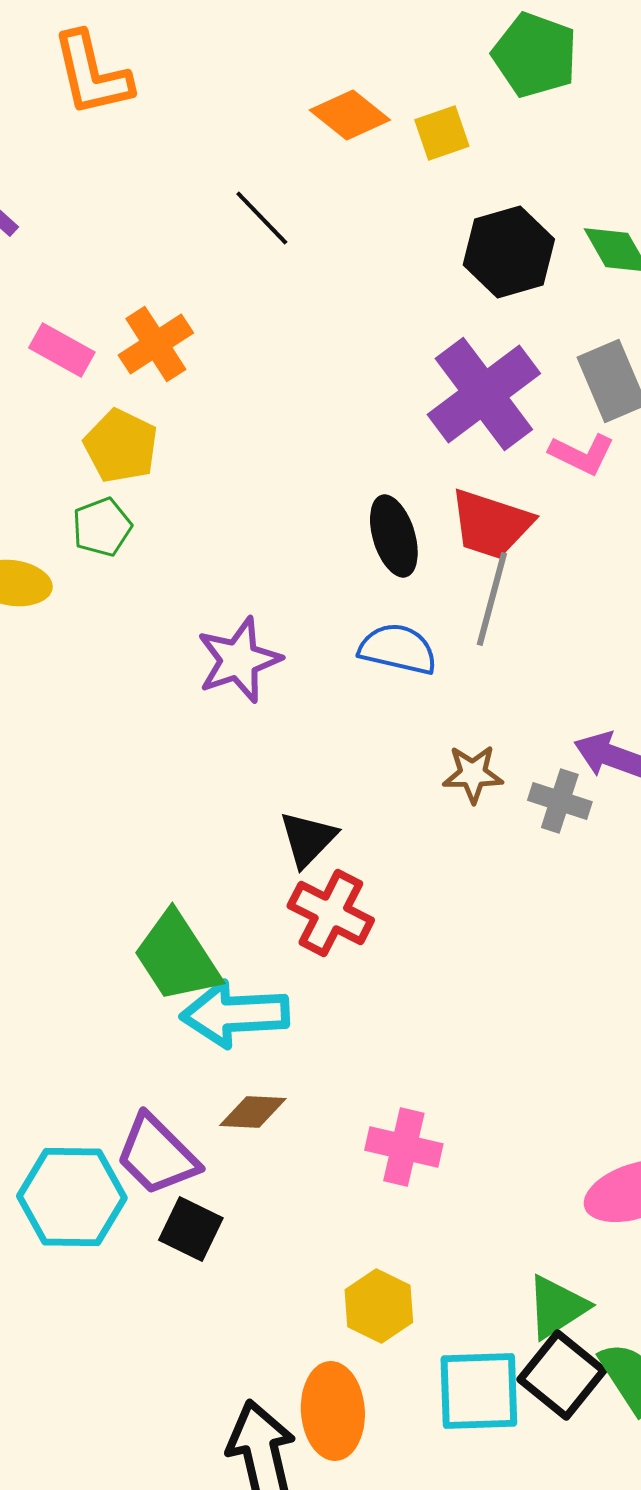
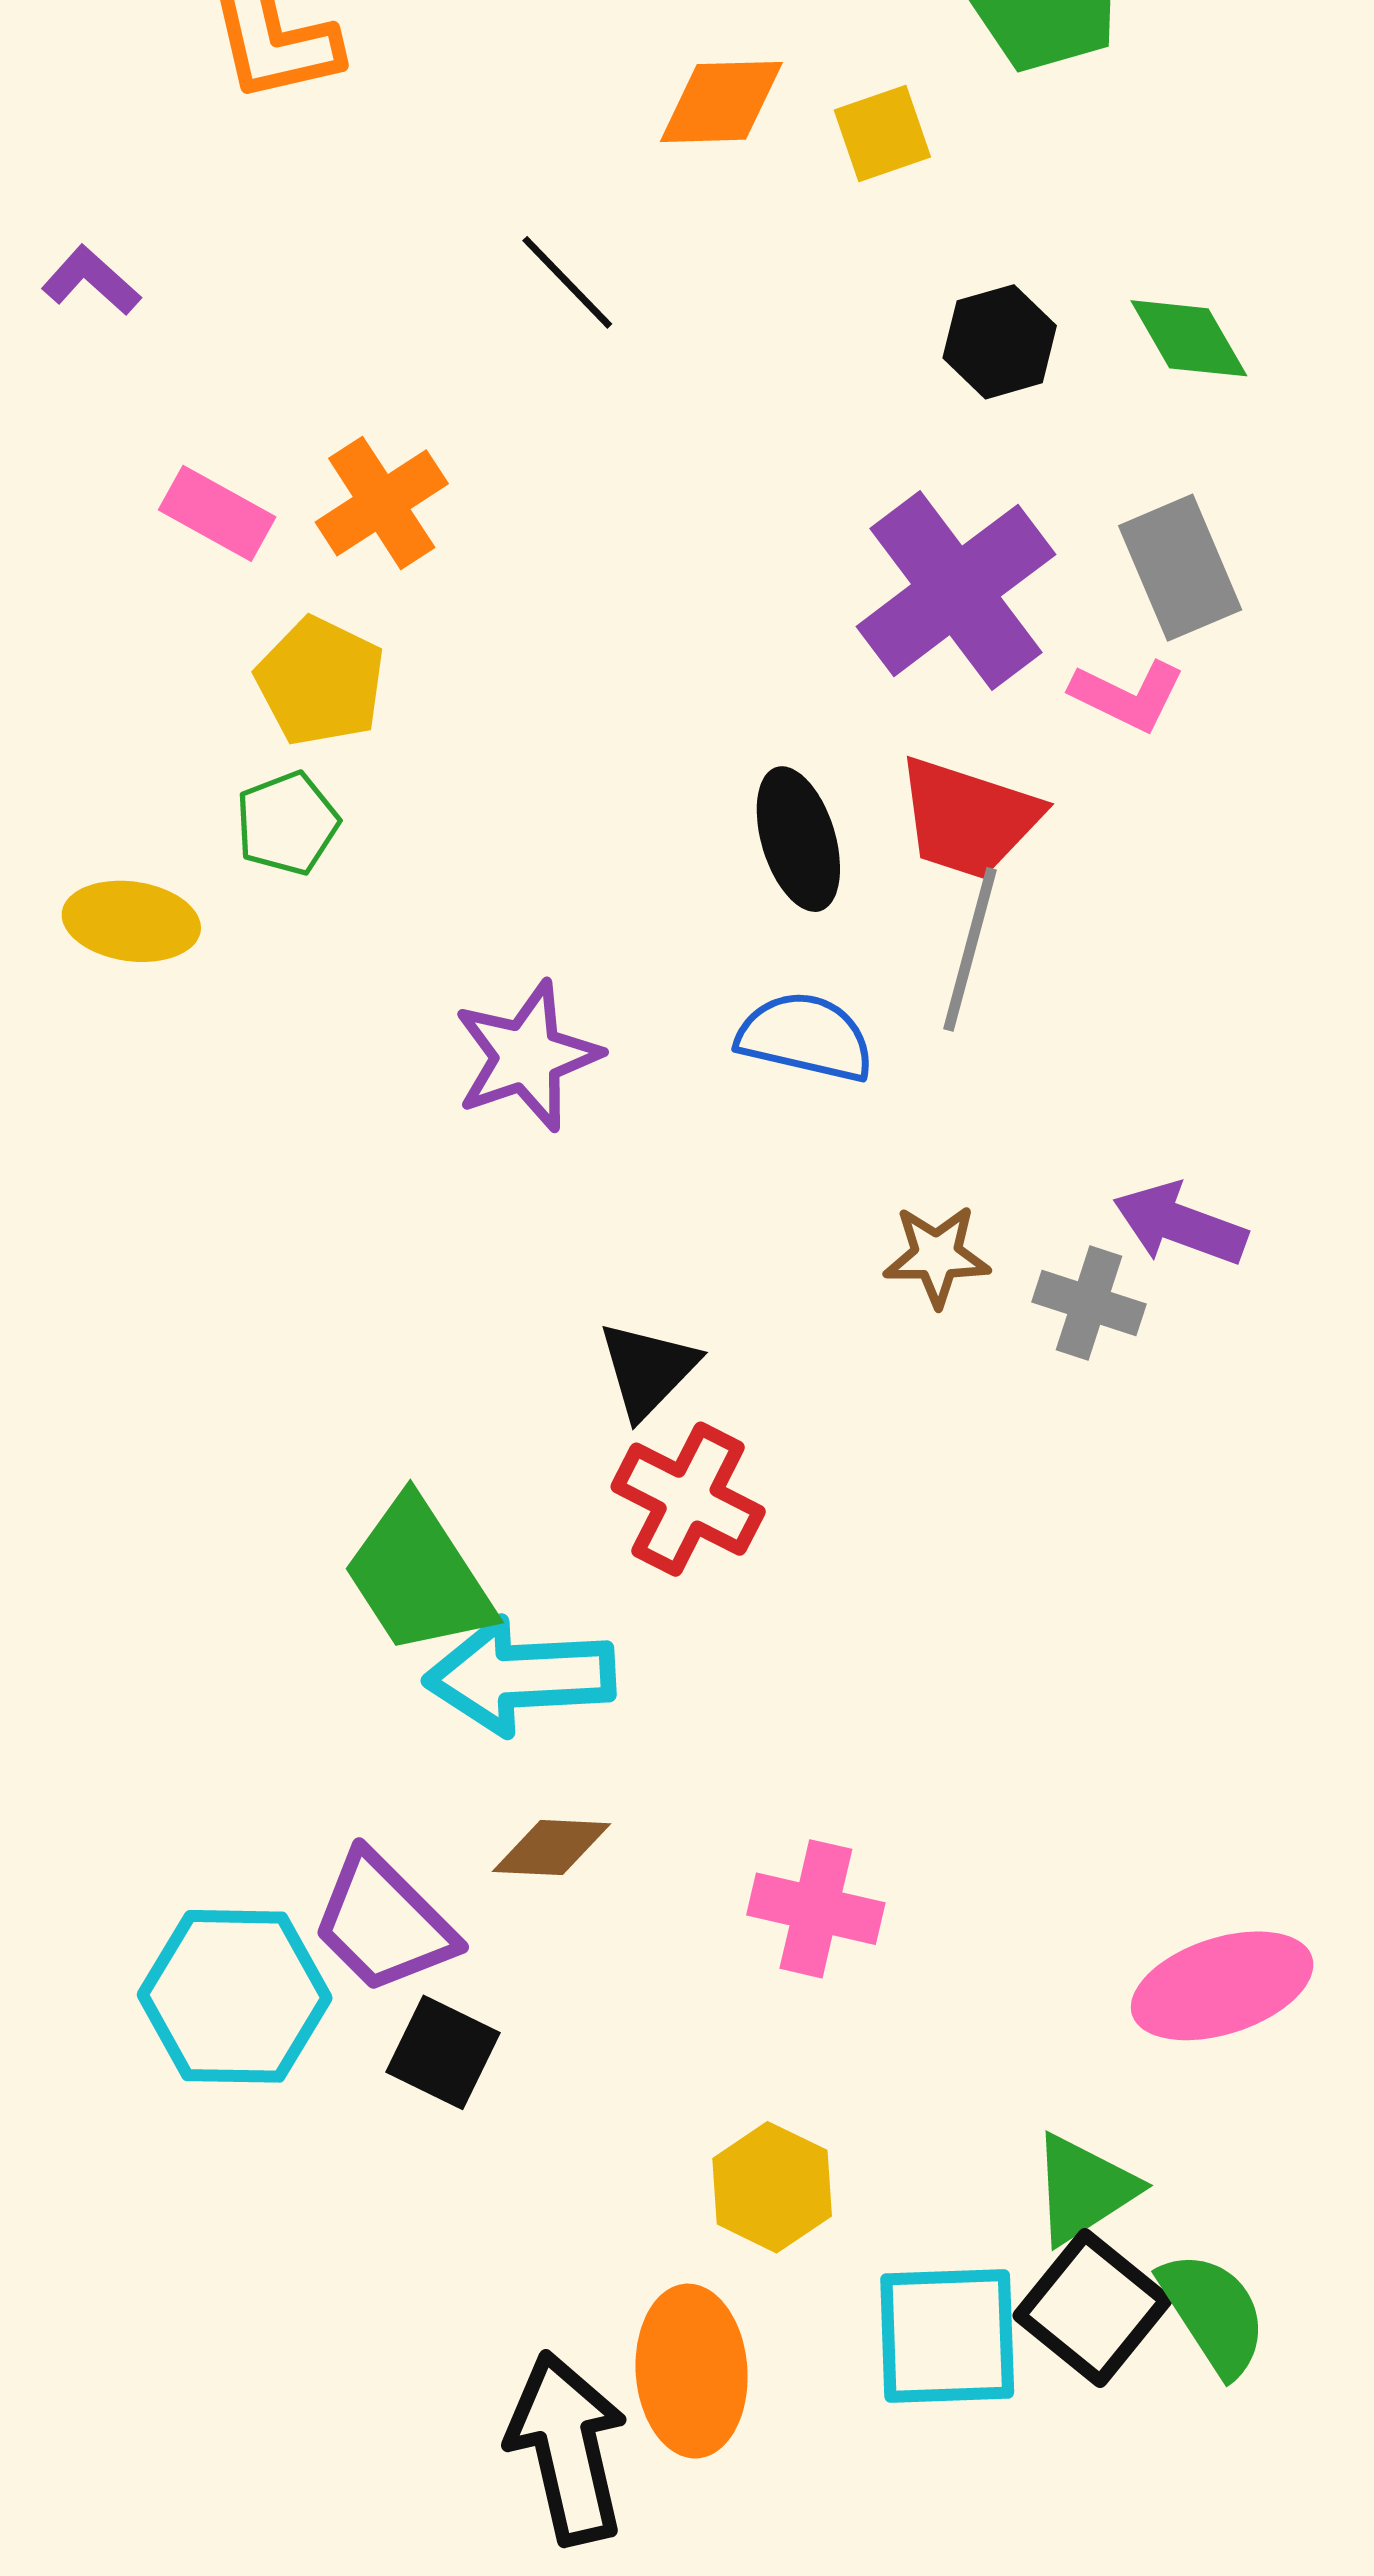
orange diamond: (350, 115) -> (721, 102), turned -40
black hexagon: (509, 252) -> (1000, 342), size x0.7

